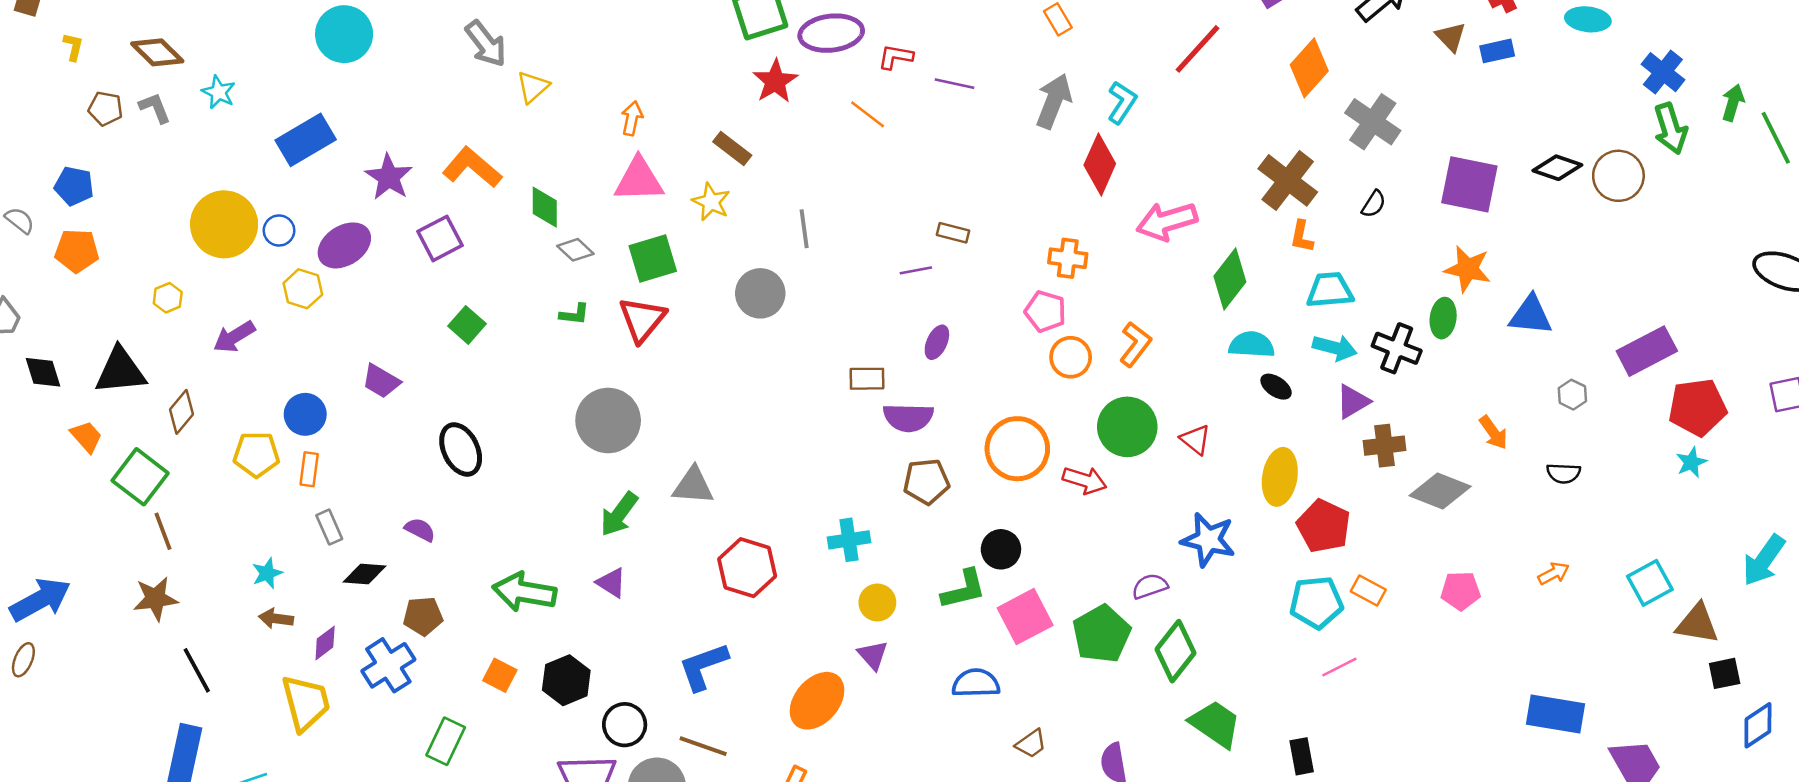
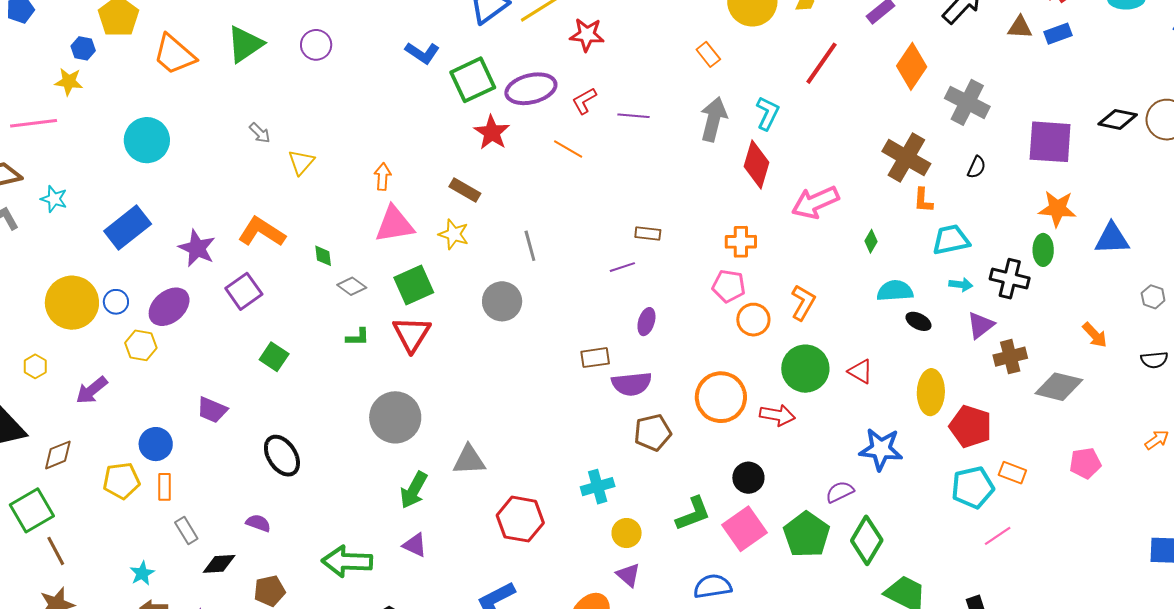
brown triangle: (1451, 37) -> (1020, 27), turned -36
gray arrow: (486, 44) -> (260, 133), size x0.6
red L-shape: (896, 57) -> (584, 101), turned -32
green diamond: (545, 207) -> (323, 256), size x0.7
green diamond: (1230, 279) -> (871, 241), size x0.5
cyan arrow: (1335, 348) -> (961, 285), size x0.7
brown diamond: (181, 412) -> (58, 455), turned 36
green square: (140, 477) -> (32, 510), turned 30
black circle: (1001, 549) -> (748, 478), moved

